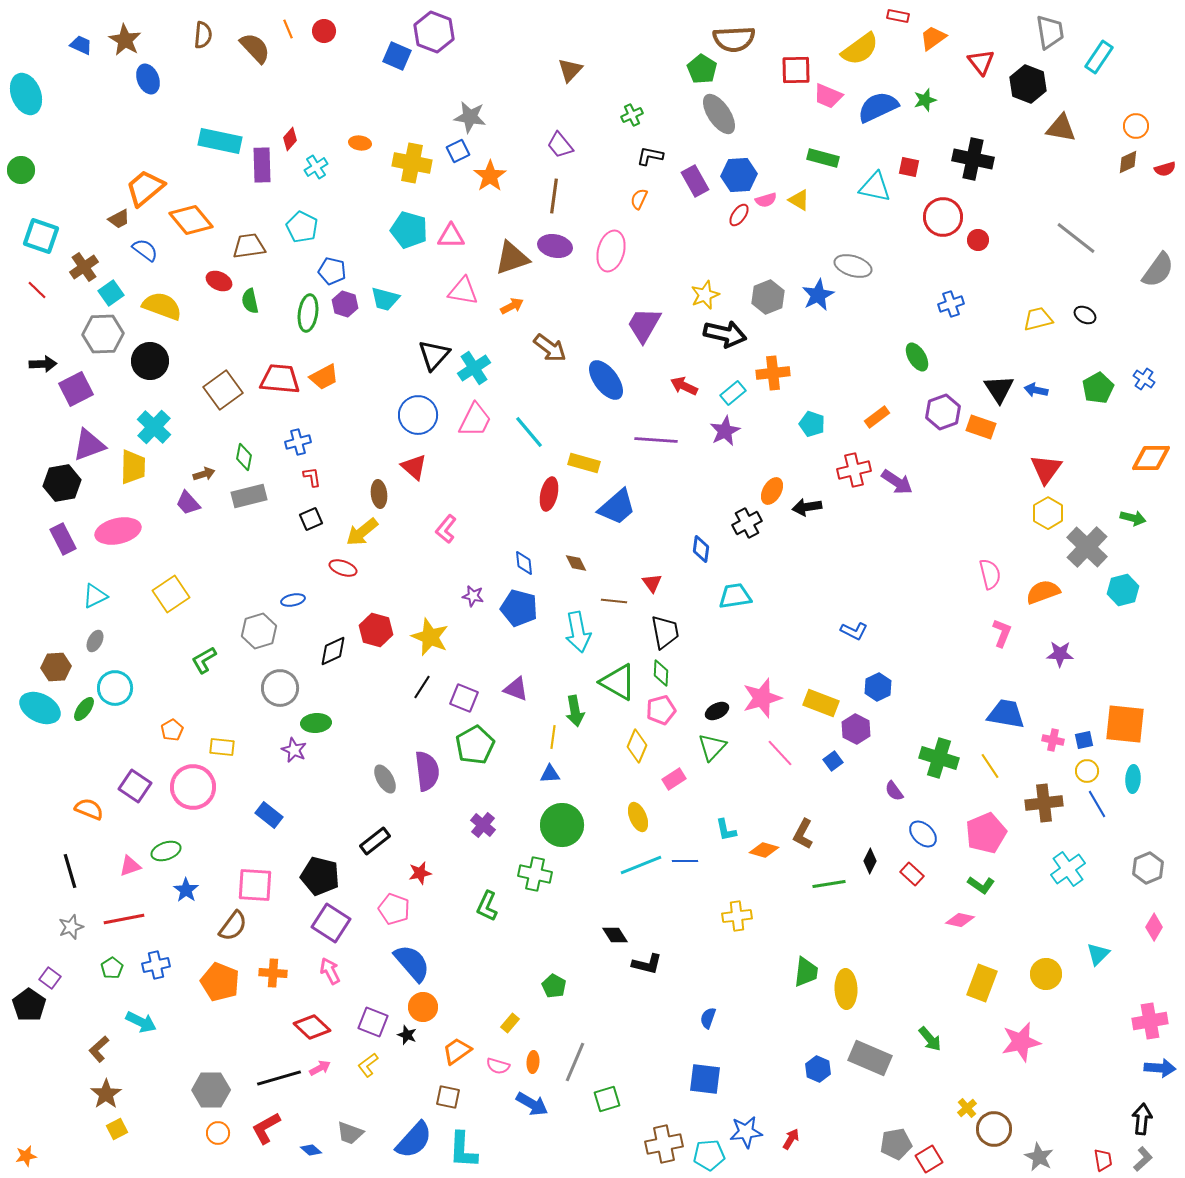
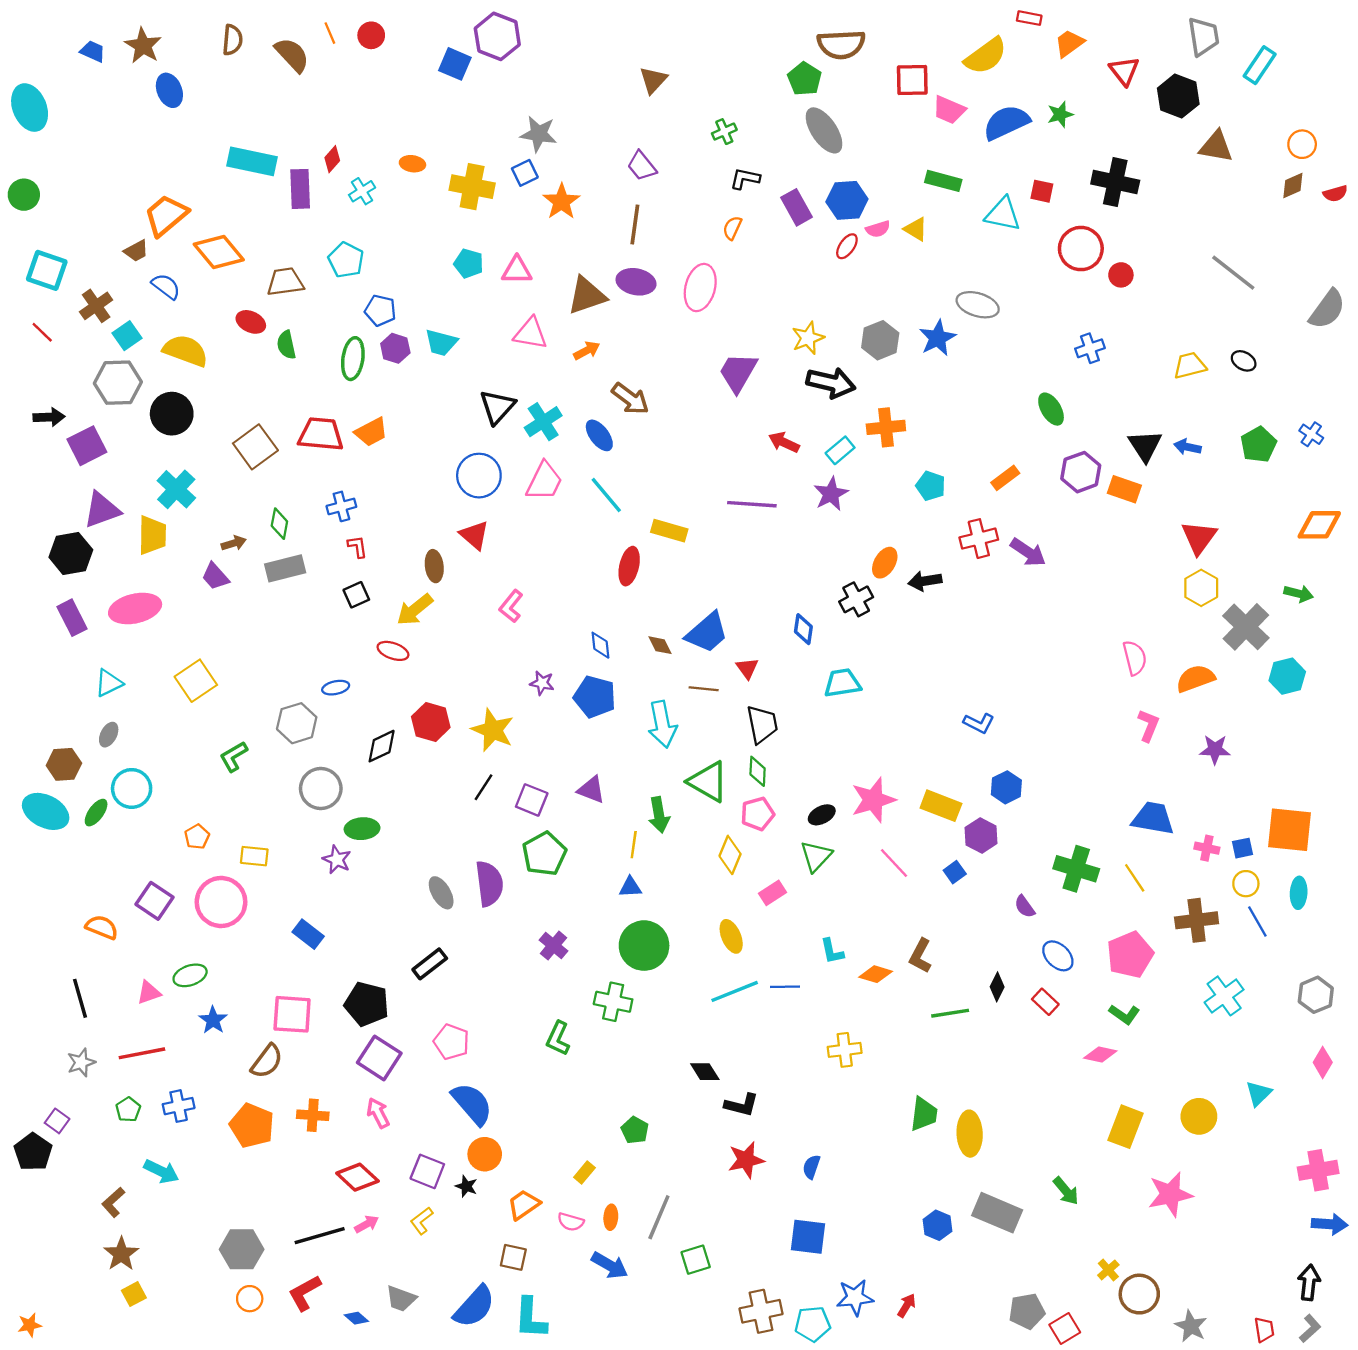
cyan pentagon: (409, 230) -> (469, 263), size x0.7
blue ellipse: (606, 380) -> (599, 435), moved, size x0.7
blue trapezoid: (617, 507) -> (707, 633), moved
red star: (420, 873) -> (746, 1160), moved, size x1.4

